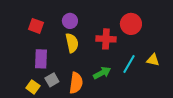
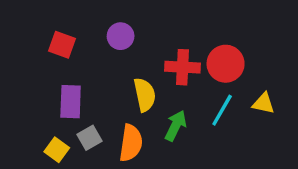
red circle: (131, 24) -> (226, 64), moved
yellow semicircle: (72, 43) -> (145, 95), moved
green arrow: (102, 73) -> (176, 126), turned -36

